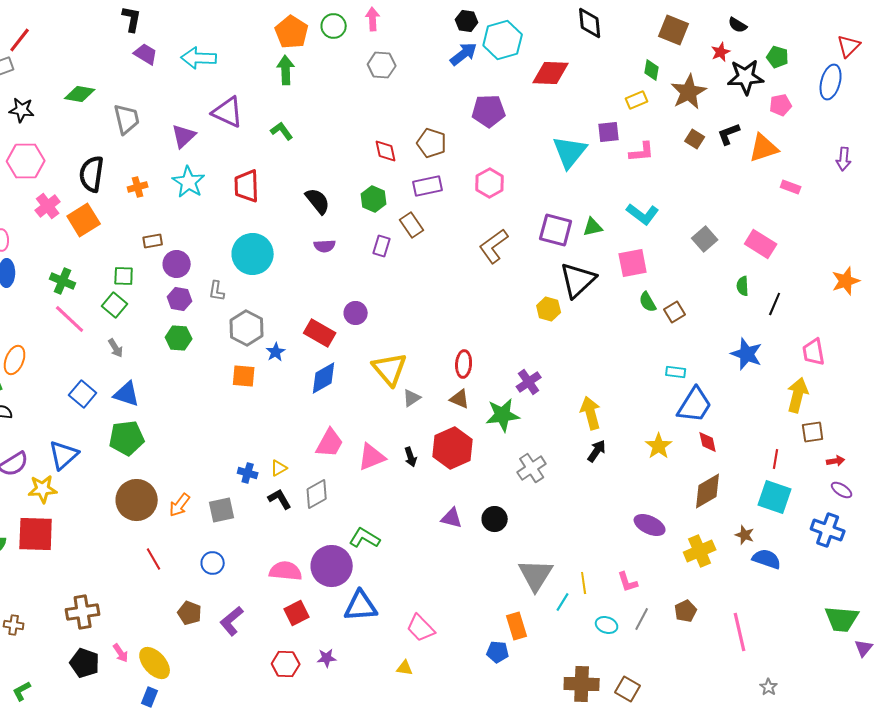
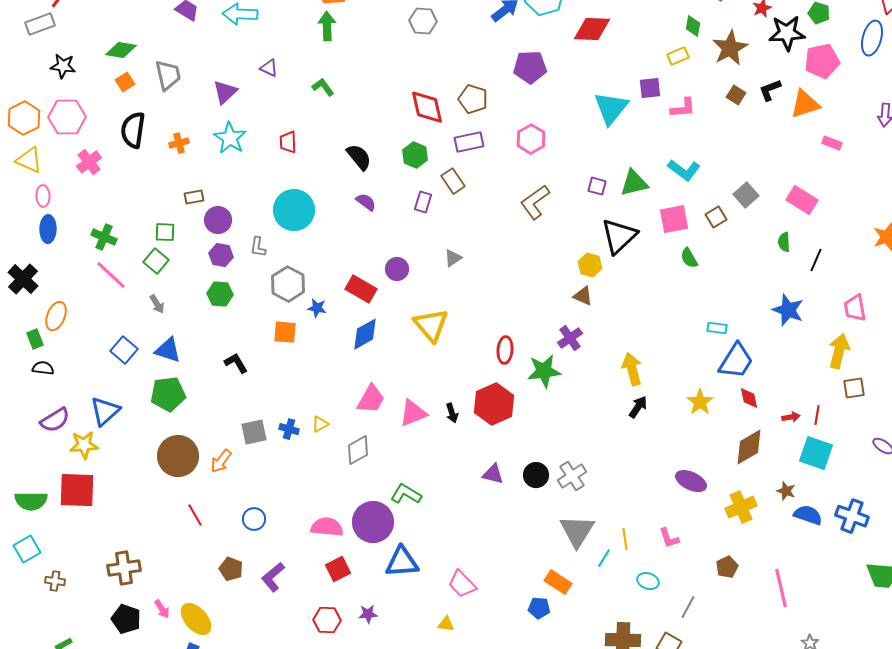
pink pentagon: (781, 105) -> (822, 61), size x1.6
purple triangle: (228, 112) -> (269, 68), size x0.6
red diamond: (386, 151) -> (427, 107), size x1.5
red trapezoid: (247, 186) -> (288, 142), size x0.7
orange square: (84, 220) -> (125, 82), moved, size x0.6
green triangle: (593, 227) -> (634, 183), size x1.4
purple square: (556, 230) -> (597, 186), size x0.6
purple semicircle: (325, 246) -> (366, 202), turned -140
brown square: (675, 312) -> (716, 217), moved
blue star: (276, 352) -> (317, 308), turned -30
red ellipse: (464, 364) -> (505, 350), moved
gray triangle: (412, 398) -> (453, 258), moved
brown triangle: (460, 399) -> (583, 296), moved
red arrow: (836, 461) -> (791, 417), moved
gray cross: (532, 468) -> (572, 476), moved
black L-shape: (280, 499) -> (236, 363), moved
gray square: (222, 510) -> (254, 432), moved
blue cross: (828, 530) -> (852, 516), moved
gray line: (642, 619) -> (688, 607), moved
orange rectangle: (517, 626) -> (558, 582), turned -40

